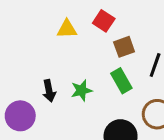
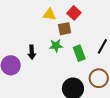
brown square: (124, 47) -> (65, 29), moved
green star: (81, 90) -> (56, 46), moved

